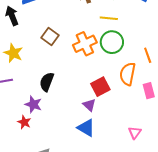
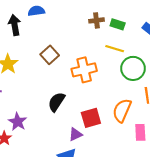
green circle: (112, 42) -> (133, 68), moved
black semicircle: (47, 82) -> (56, 102), moved
purple triangle: (89, 105) -> (76, 134), turned 40

